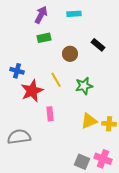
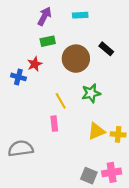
brown circle: (70, 54) -> (76, 59), size x1.6
yellow line: (56, 80) -> (61, 101), moved
red star: (32, 91) -> (35, 64), moved, size x0.6
pink cross: (103, 159) -> (112, 172), turned -30

